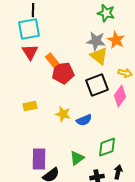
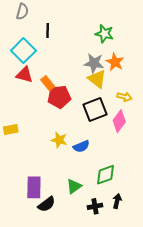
black line: (33, 10) -> (48, 31), moved
cyan square: (29, 29) -> (23, 51), turned -35
red triangle: (30, 52) -> (24, 75), turned -42
yellow rectangle: (30, 106) -> (11, 129), moved

